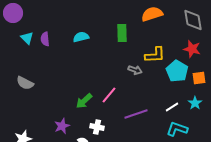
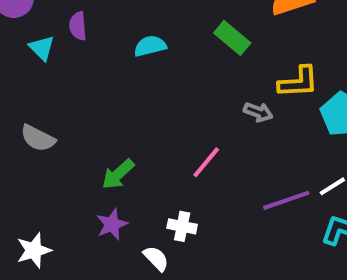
green rectangle: (122, 33) -> (232, 38), turned -48
purple semicircle: (45, 39) -> (78, 26), moved
green arrow: (84, 101) -> (118, 174), moved
purple line: (136, 114) -> (286, 200), moved

